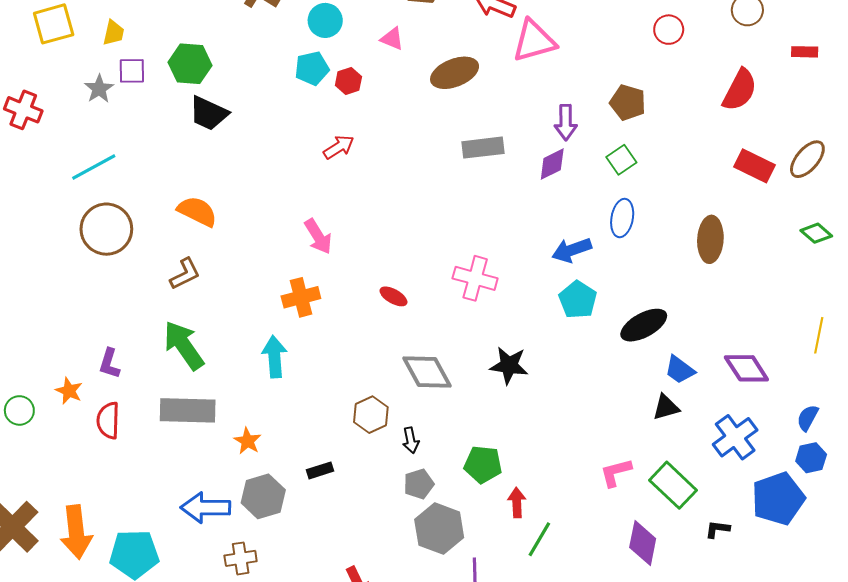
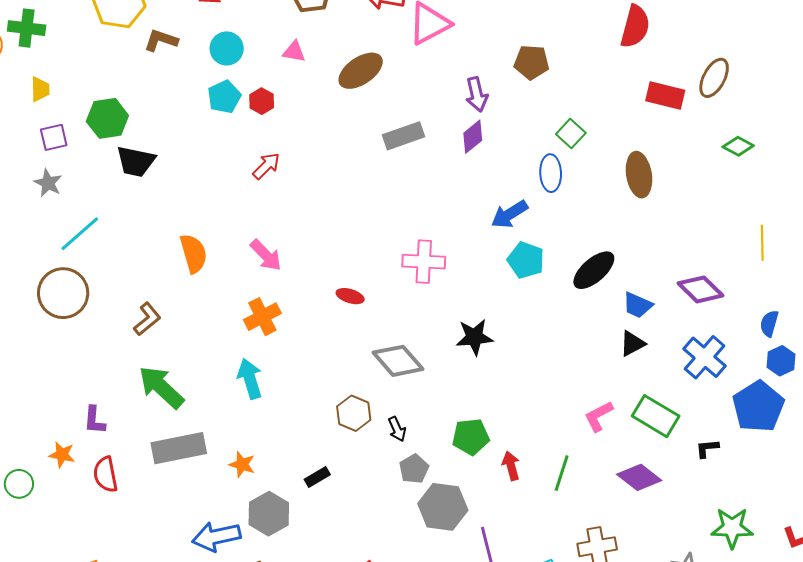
yellow trapezoid: (114, 33) -> (40, 89), moved
gray star: (99, 89) -> (48, 183), moved
green square: (621, 160) -> (571, 134), moved
cyan line: (94, 167) -> (80, 234), moved
orange semicircle: (197, 211) -> (194, 253), moved, turned 60
green line: (539, 539) -> (562, 473), moved
purple diamond: (643, 543) -> (639, 477), turned -51

